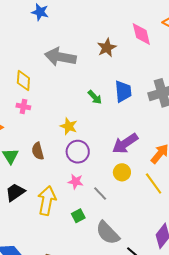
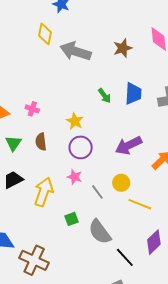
yellow diamond: (23, 80) -> (45, 34), moved
pink cross: (23, 107) -> (32, 109), moved
yellow circle: (122, 172) -> (121, 183), moved
yellow line: (154, 184) -> (140, 204), moved, turned -40
green square: (78, 216) -> (71, 219), moved

